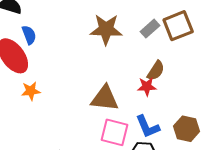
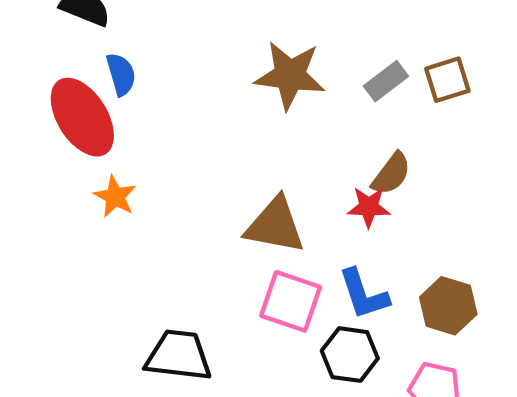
brown square: (178, 26) -> (447, 80), size x0.7
orange star: (31, 91) -> (115, 197), turned 30

